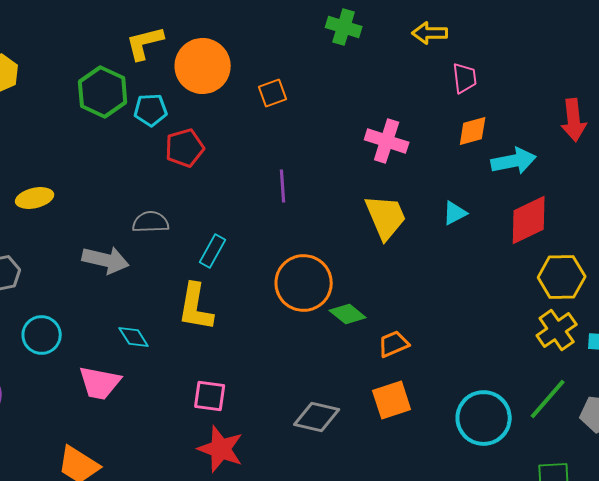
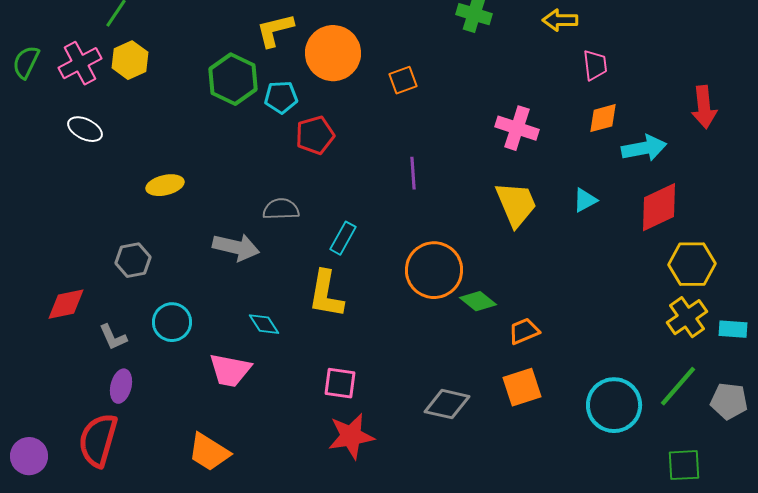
red star: (221, 449) -> (351, 436), turned -30

